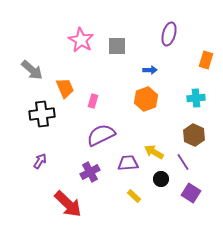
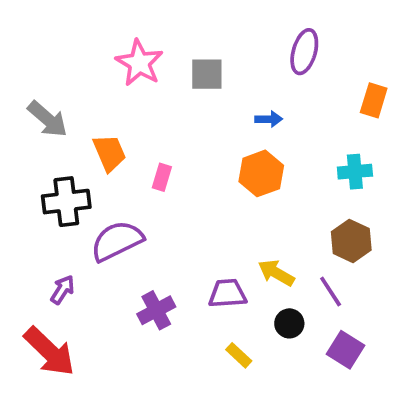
purple semicircle: (101, 135) -> (117, 241), moved
red arrow: (68, 204) -> (49, 352), moved

